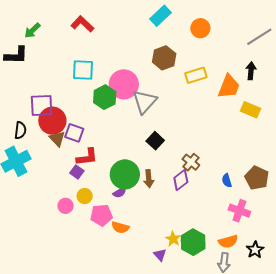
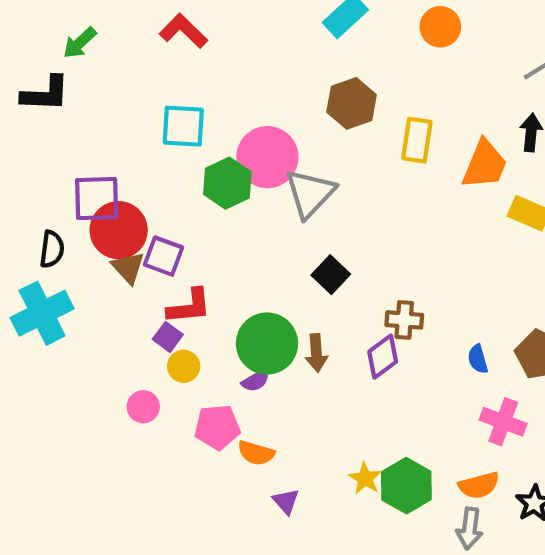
orange circle: (200, 28) -> (440, 27), moved
yellow rectangle: (196, 75) -> (417, 140), turned -65
brown cross: (191, 162) -> (404, 320), turned -36
yellow circle: (85, 196) -> (184, 366), moved
purple triangle: (160, 255) -> (286, 501), moved

